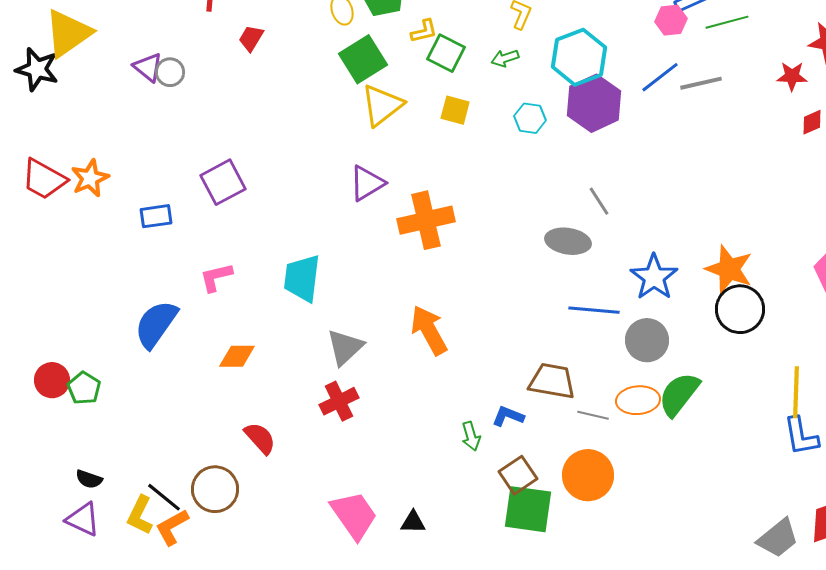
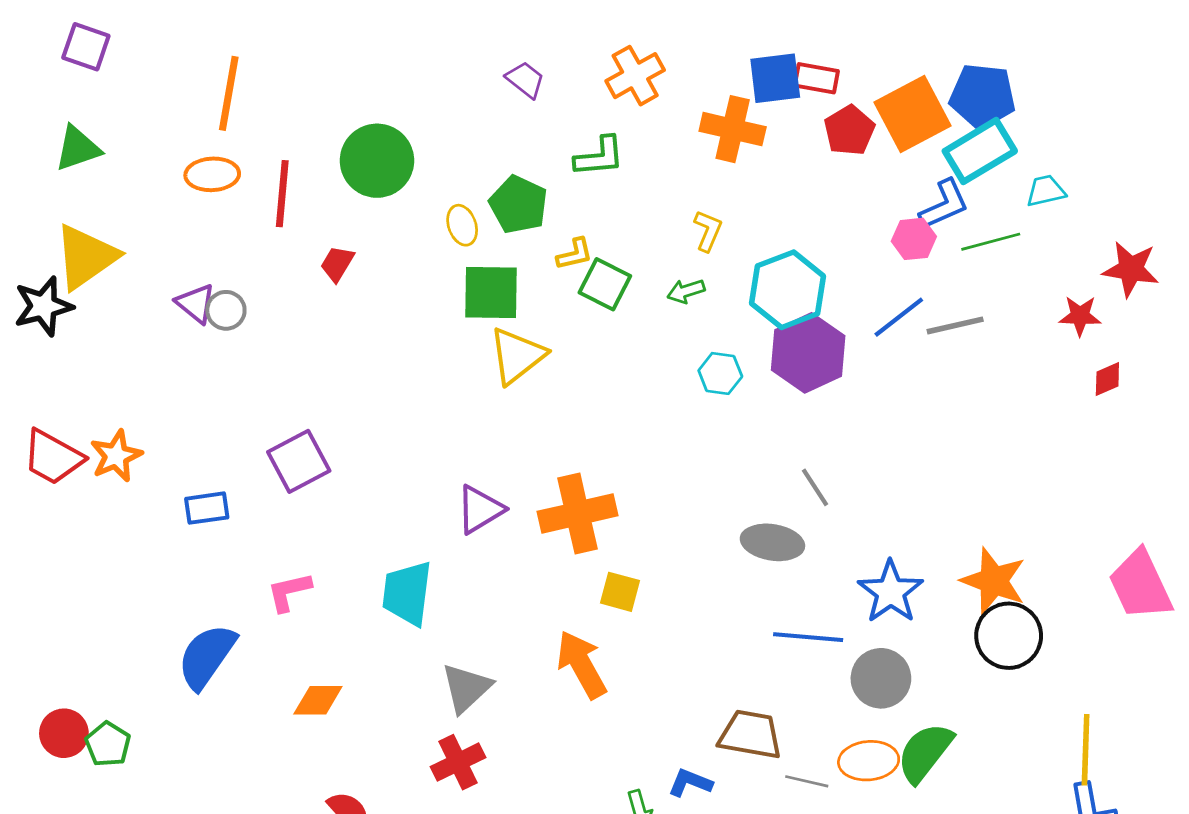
green square: (363, 59) -> (491, 292), turned 33
black star: (37, 69) -> (43, 306), turned -30
yellow square: (455, 110) -> (620, 592), moved
purple triangle: (367, 183) -> (480, 509), moved

